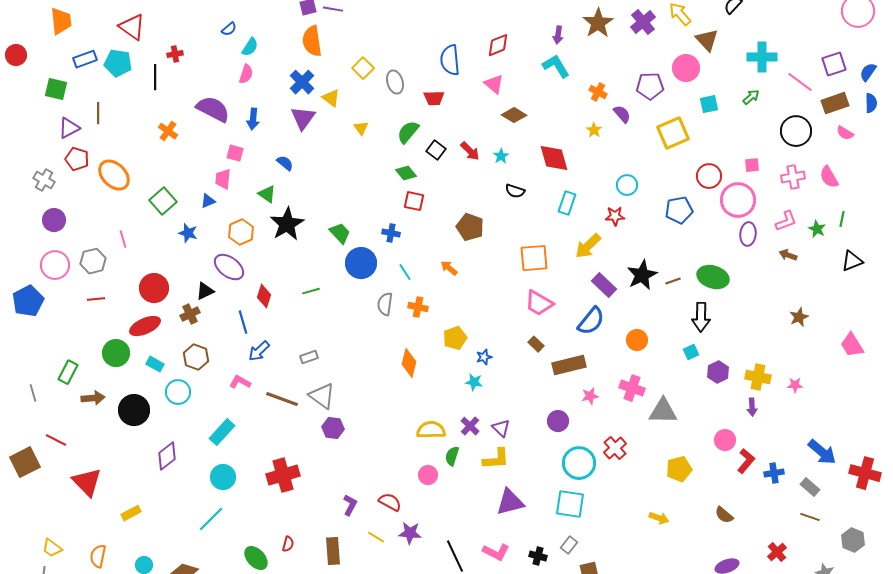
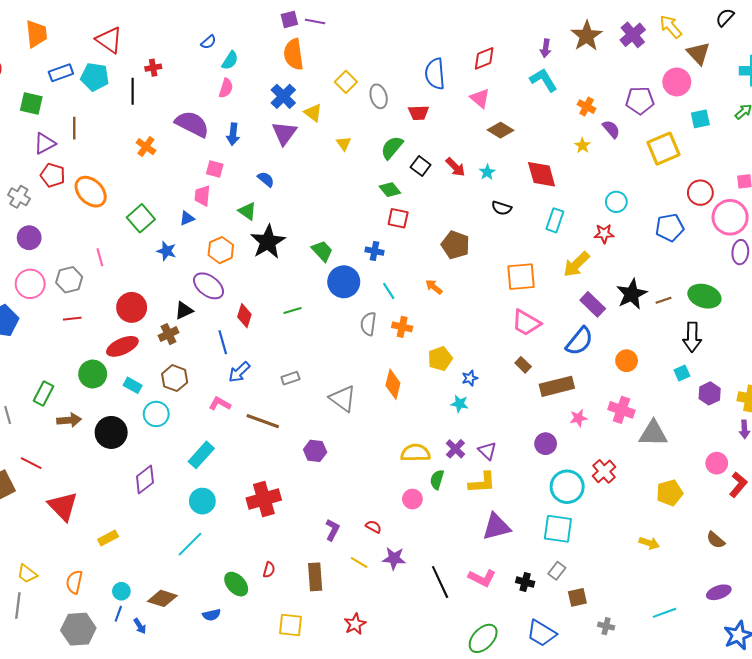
gray triangle: (322, 396) -> (343, 399), moved
red semicircle: (390, 502) -> (373, 527), size x0.7

